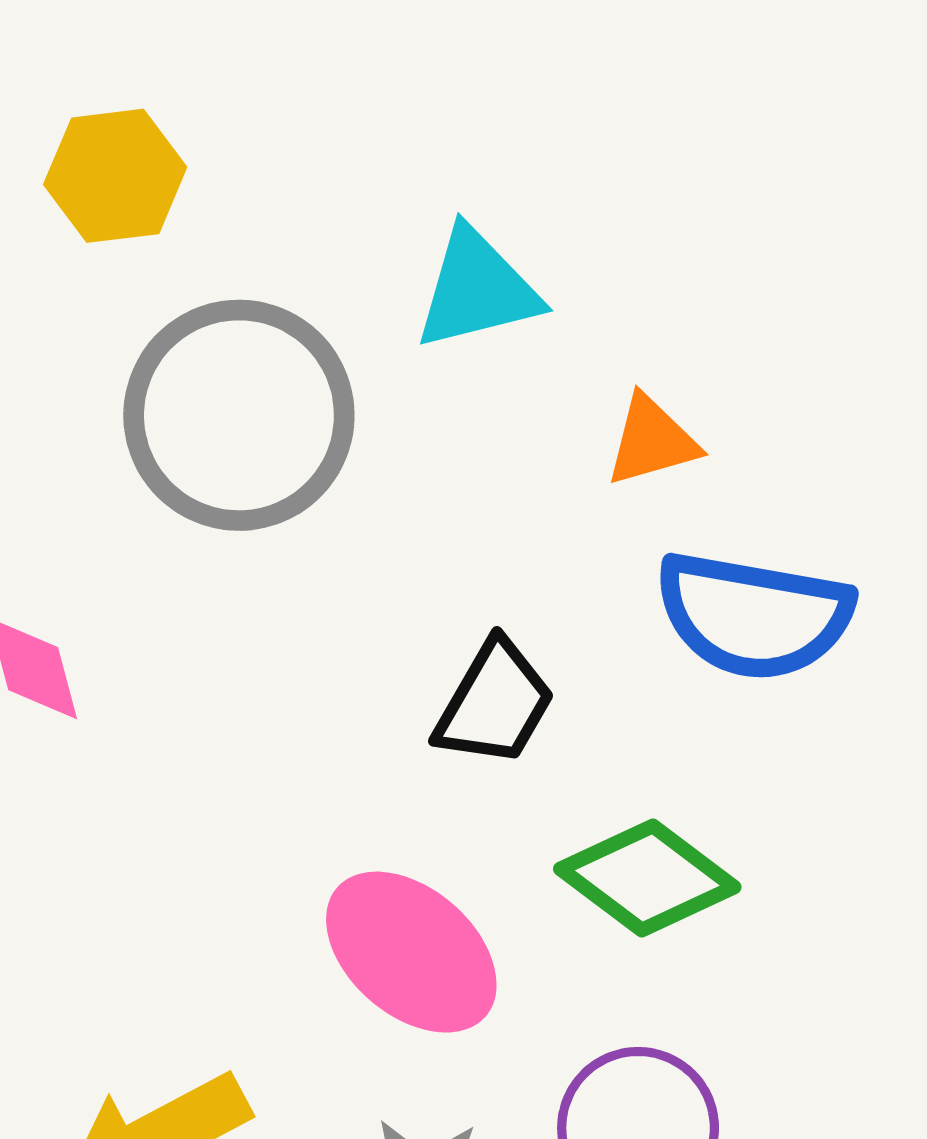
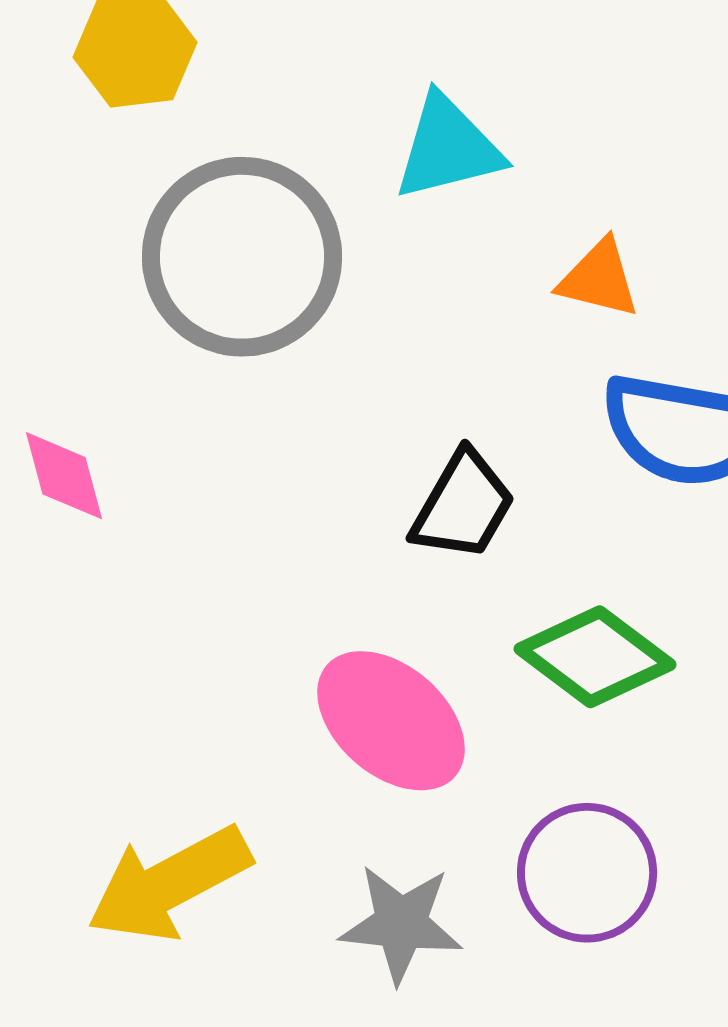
orange triangle: (652, 441) -> (599, 279), turned 30

